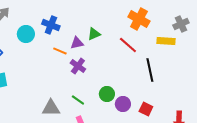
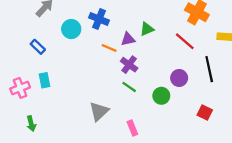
green line: (78, 100) -> (129, 87), moved
purple circle: (123, 104) -> (179, 78), moved
gray triangle: (51, 108) -> (99, 111), turned -42

